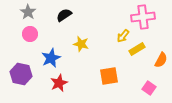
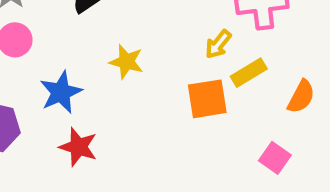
orange square: (109, 76) -> (207, 99), moved
red star: (59, 83) -> (78, 147), turned -30

